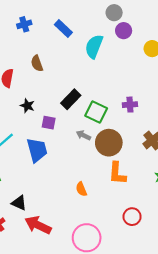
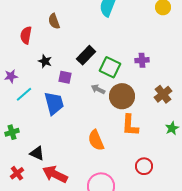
orange semicircle: (81, 189) -> (96, 140), size x1.5

